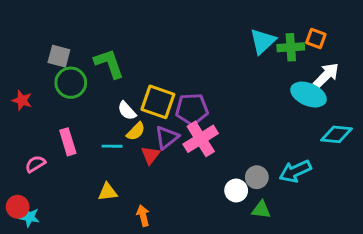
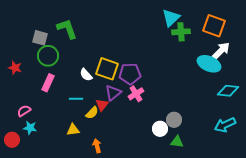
orange square: (316, 38) -> (214, 26), size x1.6
cyan triangle: (263, 41) -> (171, 18), moved
green cross: (291, 47) -> (181, 32), moved
green L-shape: (109, 63) -> (67, 29), moved
yellow semicircle: (136, 131) -> (92, 113), moved
pink cross: (201, 139) -> (136, 94), size x0.7
pink rectangle: (68, 142) -> (48, 83), moved, turned 42
cyan arrow: (295, 171) -> (225, 125), moved
cyan star: (29, 217) -> (30, 128), moved

